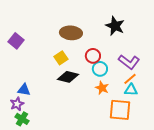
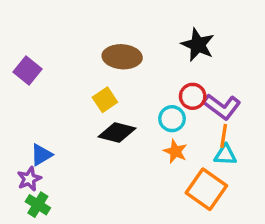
red circle: (93, 56) -> (193, 96), moved
orange line: (130, 79) -> (224, 136), turned -40
blue triangle: (24, 90) -> (41, 155), turned -40
orange square: (120, 110) -> (206, 189), turned 30

